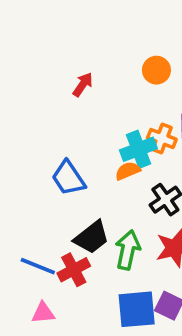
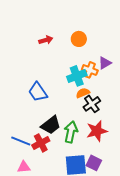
orange circle: (156, 70) -> (79, 39), moved
red arrow: (83, 85) -> (46, 40), turned 40
orange semicircle: (128, 171) -> (83, 93), moved

